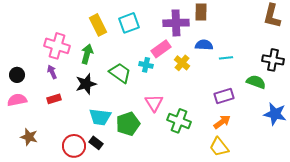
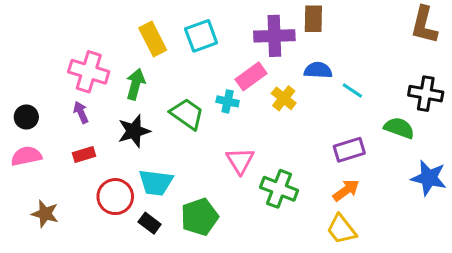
cyan line: (226, 58) -> (352, 90), turned 40
green pentagon: (128, 124) -> (199, 217), moved
red circle: (74, 146) -> (115, 197), moved

